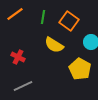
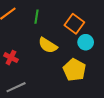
orange square: (69, 21) -> (74, 24), moved

